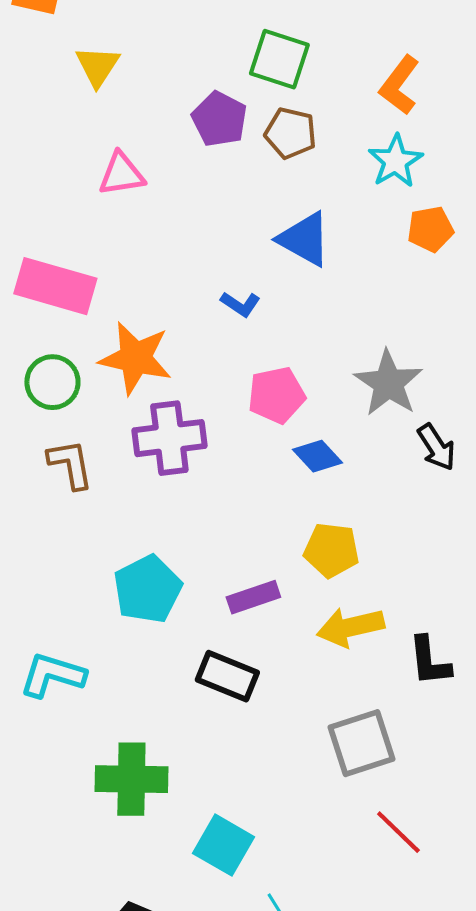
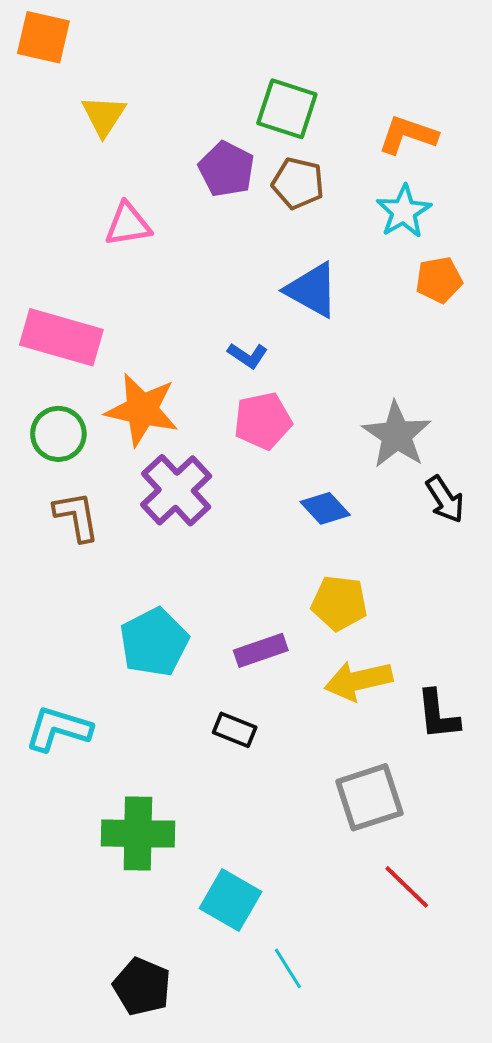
orange L-shape: (399, 85) -> (408, 135), turned 72
pink pentagon: (276, 395) -> (263, 421), moved
purple cross: (169, 438) -> (176, 490), turned -36
black rectangle: (227, 676) -> (235, 730), size x0.7

